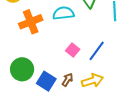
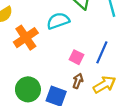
brown arrow: (67, 80) -> (78, 81), moved

